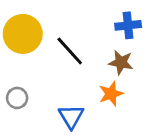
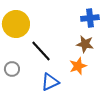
black line: (70, 51) -> (41, 51), moved
blue triangle: (71, 116) -> (50, 82), turned 36

